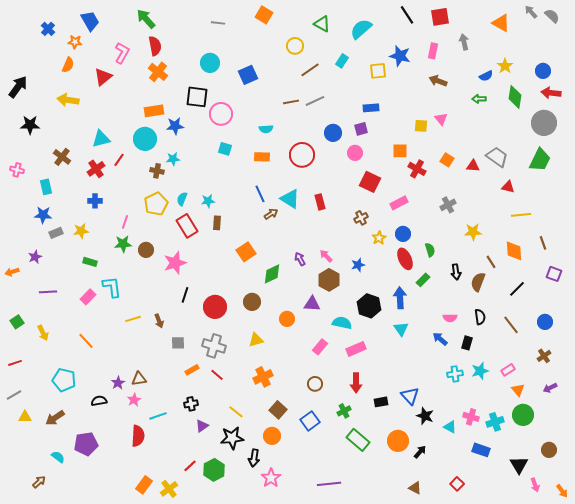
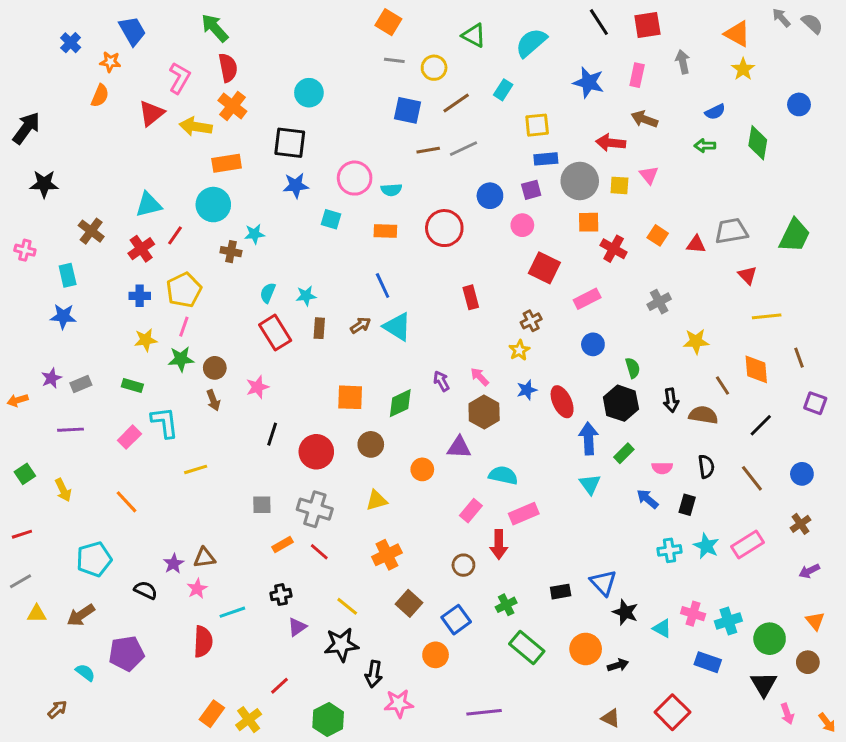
gray line: (218, 23) -> (394, 60), moved
yellow star: (505, 66) -> (743, 69), moved
yellow square: (378, 71) -> (537, 125), moved
blue square: (248, 75) -> (408, 110), moved, turned 36
red arrow: (551, 93) -> (611, 143), moved
yellow arrow: (68, 100) -> (196, 127), moved
pink circle: (221, 114) -> (355, 178), moved
gray circle: (544, 123) -> (580, 181), moved
blue star: (175, 126) -> (296, 185), moved
gray trapezoid: (497, 157) -> (731, 231), turned -45
red triangle: (508, 187) -> (747, 275), turned 32
cyan triangle: (290, 199) -> (397, 327), moved
yellow pentagon: (156, 204) -> (184, 290), moved
brown arrow: (271, 214) -> (360, 325), moved
yellow star: (81, 231) -> (146, 340), moved
gray rectangle: (56, 233) -> (81, 384), moved
yellow star: (379, 238) -> (519, 350), moved
orange square: (246, 252) -> (350, 397), moved, turned 36
red ellipse: (405, 259) -> (562, 402), moved
pink star: (175, 263) -> (257, 387), size x0.7
green rectangle: (423, 280) -> (624, 453), moved
brown semicircle: (478, 282) -> (703, 415), turned 78
black hexagon: (369, 306) -> (621, 403), moved
brown arrow: (159, 321) -> (213, 400), moved
pink rectangle: (508, 370) -> (747, 544), size x1.5
cyan star: (480, 371) -> (706, 546), turned -30
cyan pentagon: (64, 380) -> (94, 559), turned -30
red arrow: (356, 383) -> (499, 544), moved
orange triangle: (518, 390) -> (815, 621), moved
black semicircle: (99, 401) -> (146, 590), turned 35
green circle: (523, 415) -> (770, 639), moved
orange circle: (272, 436) -> (436, 655), moved
black arrow: (420, 452) -> (618, 665), turned 32
green hexagon: (214, 470) -> (328, 720), moved
pink star: (271, 478) -> (399, 703), turned 30
red square: (457, 484) -> (672, 712), size x1.6

